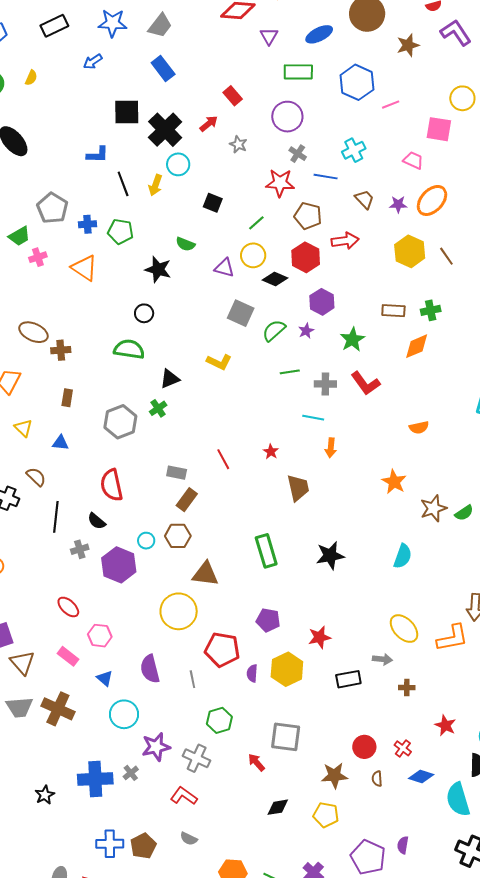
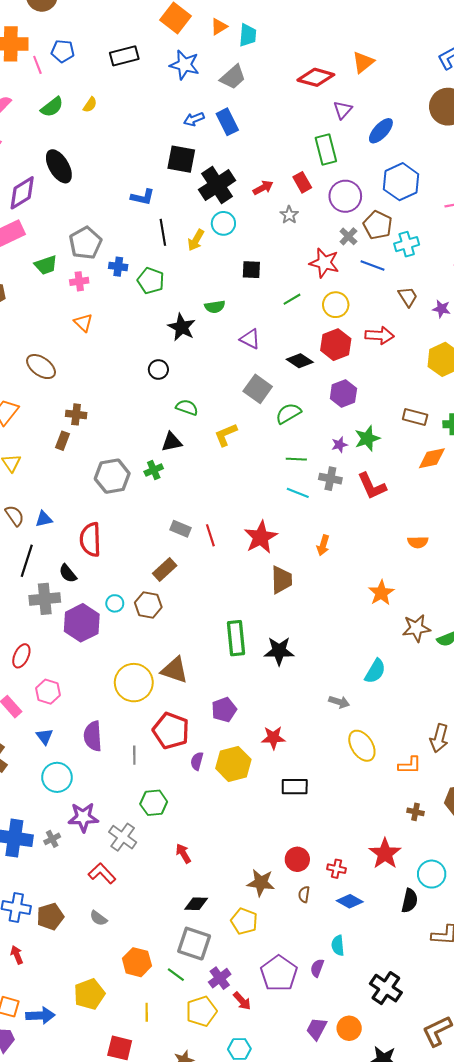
blue ellipse: (319, 34) -> (381, 131), moved, turned -32
blue arrow: (93, 62) -> (194, 119), moved
green rectangle: (298, 72) -> (326, 150), moved, turned 64
blue hexagon: (357, 82) -> (401, 182), moved
red rectangle: (233, 96) -> (302, 182), moved
black square: (213, 203) -> (251, 270), turned -30
brown pentagon: (308, 216) -> (378, 225), moved
green semicircle: (185, 244) -> (215, 307), turned -42
yellow circle: (253, 255) -> (336, 305), moved
pink cross: (38, 257) -> (79, 281), moved
orange triangle: (84, 268) -> (83, 323), moved, size x0.7
purple star: (306, 331) -> (339, 445), moved
green semicircle: (129, 349) -> (187, 407), moved, size x0.7
brown cross: (61, 350) -> (76, 414), moved
yellow L-shape: (219, 362) -> (226, 435), turned 120
cyan line: (313, 418) -> (298, 493), moved
blue triangle: (60, 443) -> (44, 519), moved, turned -30
red star: (271, 452) -> (261, 537), size x2.0
gray rectangle: (177, 473) -> (181, 529), moved
gray cross: (80, 549) -> (45, 599), size x1.6
black star: (330, 556) -> (279, 651), moved
brown triangle: (205, 574) -> (175, 670), moved
red ellipse: (68, 607) -> (21, 656), turned 60
purple pentagon: (268, 620) -> (224, 710), turned 30
orange L-shape: (452, 638) -> (410, 765), size x0.7
gray arrow: (382, 659) -> (339, 702), moved
brown cross: (407, 688) -> (416, 812), moved
red star: (445, 725) -> (385, 854), size x1.4
gray square: (286, 737) -> (194, 944), moved
red cross: (403, 748) -> (336, 869), turned -36
cyan semicircle: (458, 799) -> (338, 945), moved, size x0.6

